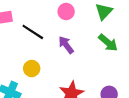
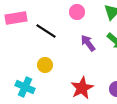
purple arrow: (66, 45) -> (88, 43), moved

